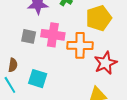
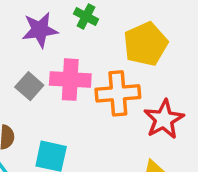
gray square: (29, 36) -> (29, 86), turned 35

